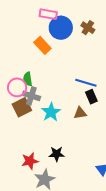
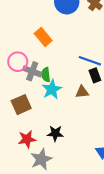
orange rectangle: (42, 45) -> (43, 37), moved
green semicircle: (28, 79) -> (46, 75), moved
brown square: (22, 107) -> (21, 105), moved

